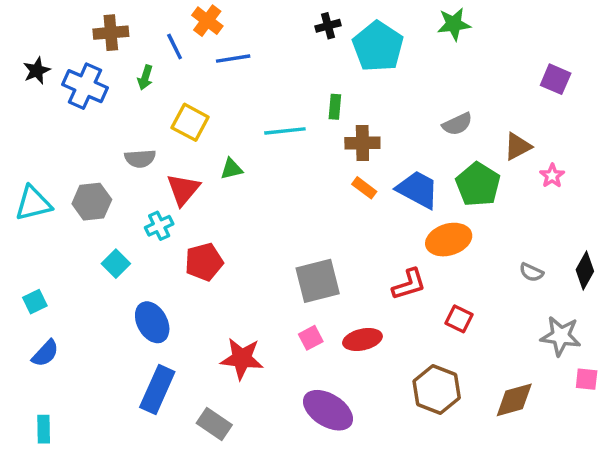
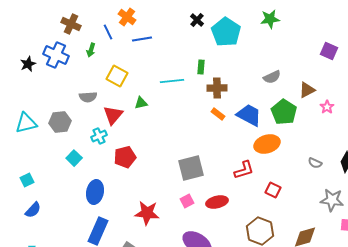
black cross: (328, 26) -> (197, 20), turned -32
brown cross: (111, 33) -> (71, 24), turned 30
black star: (37, 71) -> (28, 64), moved
blue ellipse: (152, 322) -> (95, 192), turned 40

